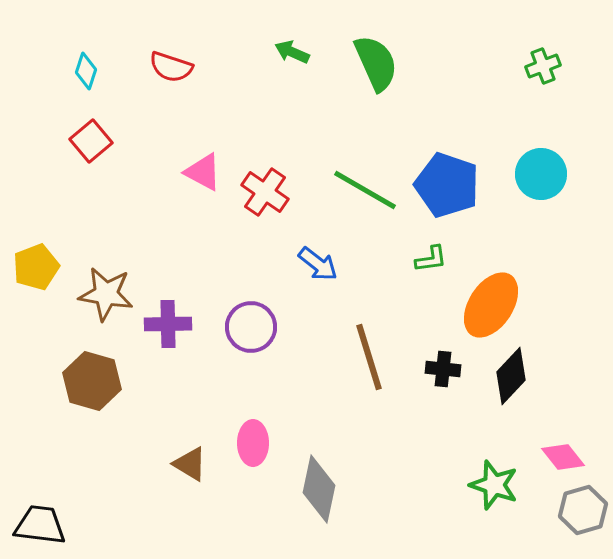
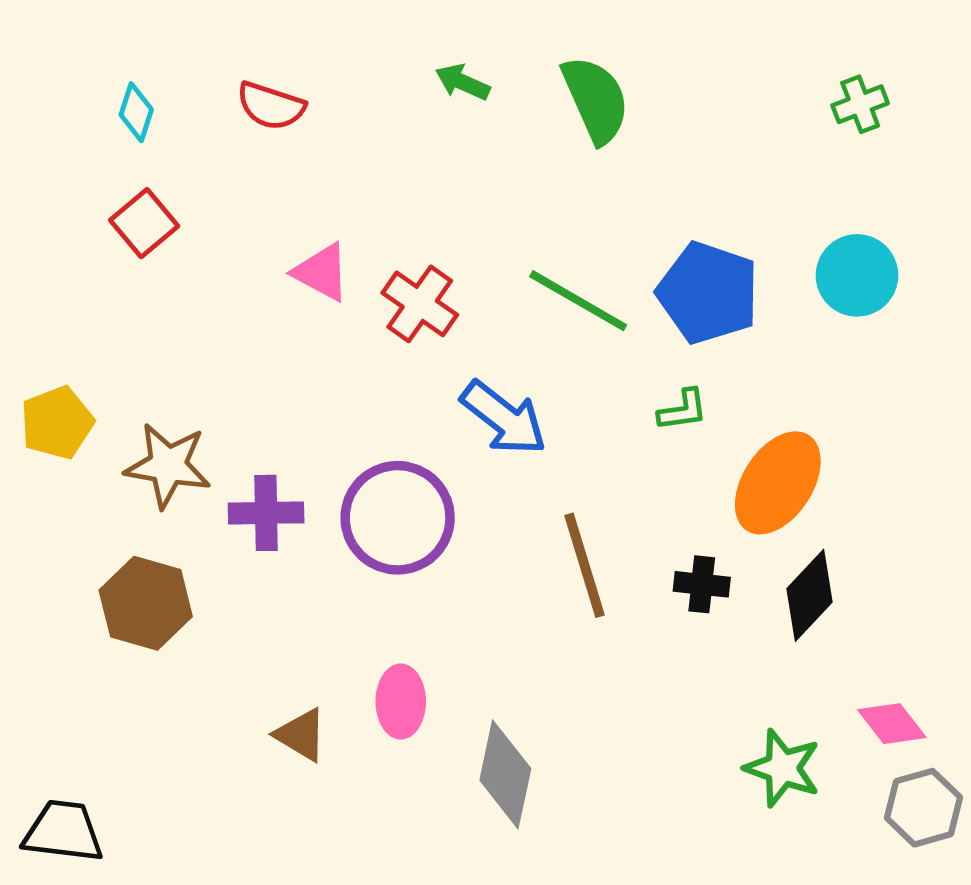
blue arrow: (318, 264) -> (504, 418), size x1.4
purple circle: (251, 327) -> (398, 518), size x1.4

